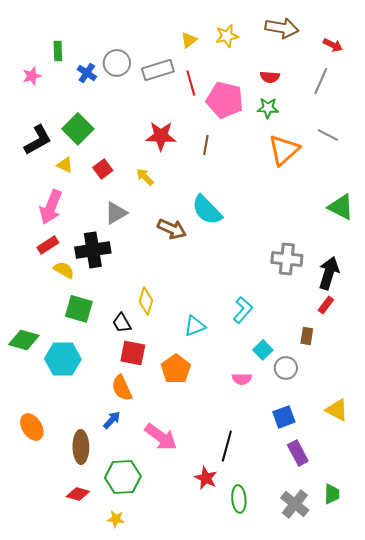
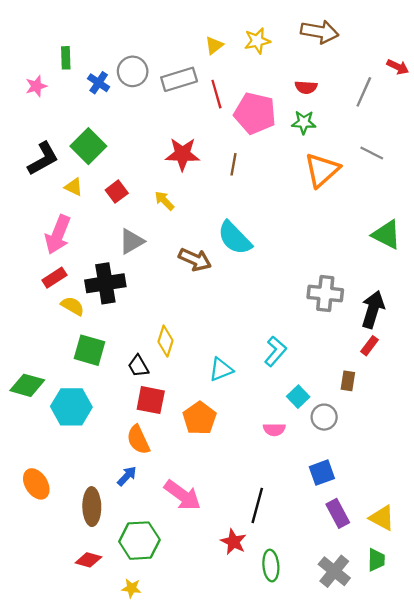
red arrow: (333, 45) -> (398, 67), moved
yellow triangle: (337, 410) -> (382, 518), moved

